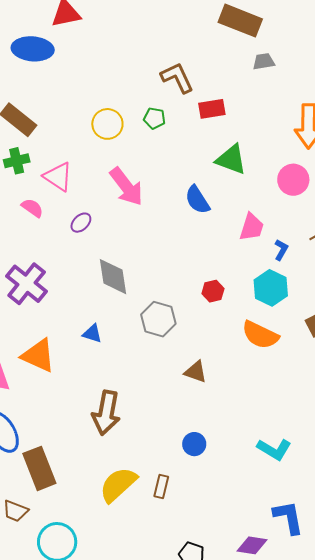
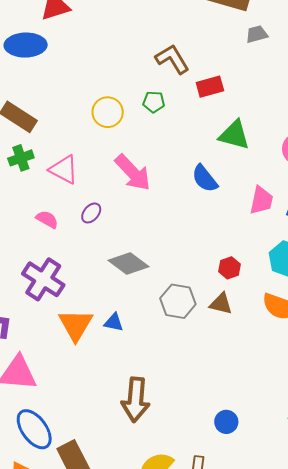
pink semicircle: (32, 208) -> (47, 219), moved
gray diamond: (113, 277) -> (128, 263), turned -39
orange triangle: (38, 356) -> (76, 325), moved, turned 42
brown triangle: (196, 372) -> (221, 304), moved

